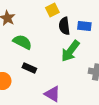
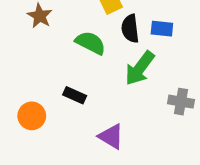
green semicircle: (22, 42) -> (90, 43), moved

